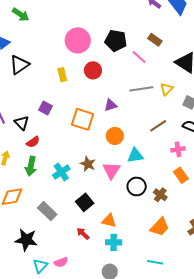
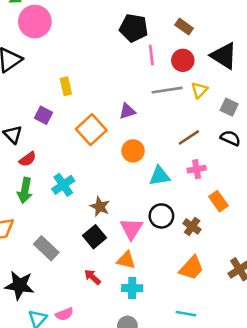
pink circle: (78, 40) -> (35, 22), moved
pink line: (139, 57) -> (151, 55), moved, turned 42
red circle: (93, 70) -> (183, 60), moved
yellow rectangle: (62, 75) -> (66, 86), moved
orange square: (83, 119) -> (91, 130), turned 30
pink cross: (178, 149) -> (197, 169), moved
brown star: (88, 164) -> (100, 207), moved
pink triangle: (111, 170) -> (131, 229), moved
cyan cross: (61, 172) -> (63, 185), moved

